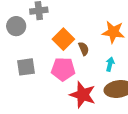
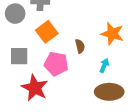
orange square: (63, 39) -> (47, 32), moved
red star: (83, 95) -> (35, 88), moved

